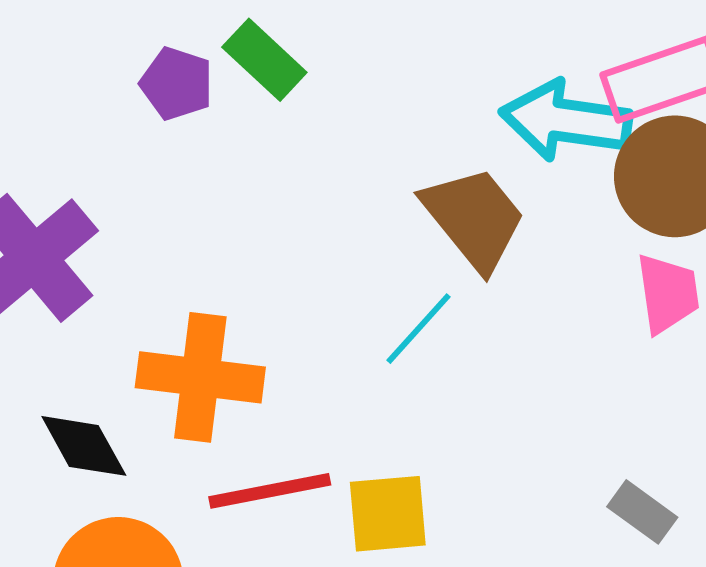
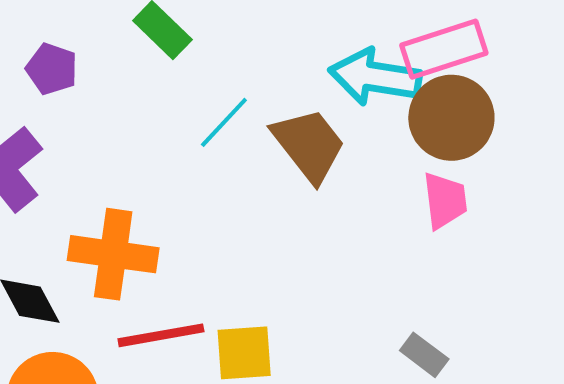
purple pentagon: (177, 84) -> (52, 69), moved
cyan line: (419, 329) -> (224, 122), moved

